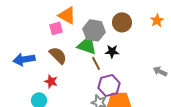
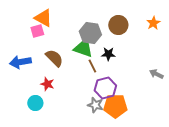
orange triangle: (67, 15) -> (43, 18), moved
pink square: (56, 28) -> (37, 31), moved

